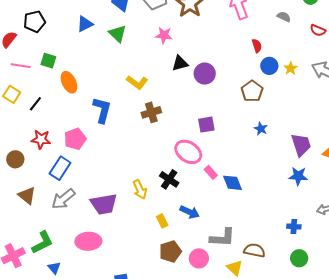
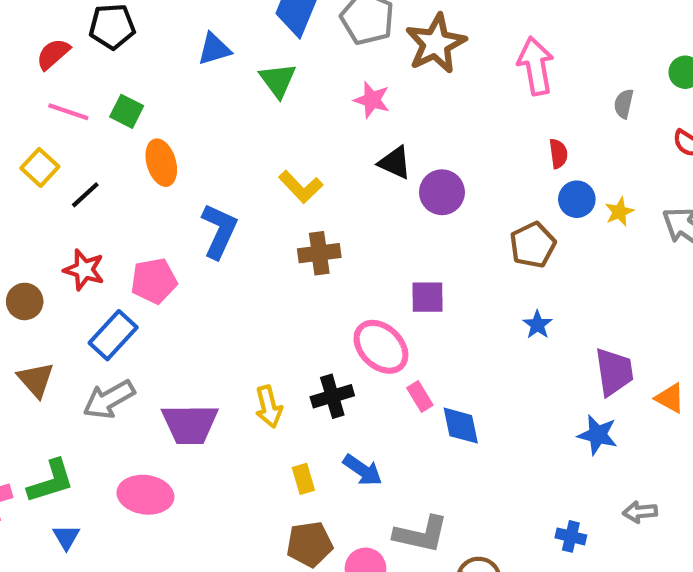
gray semicircle: (284, 17) -> (624, 104), turned -112
black triangle: (180, 63) -> (395, 163), turned 30
black cross: (169, 179) -> (332, 396), turned 30

